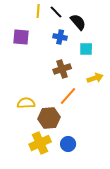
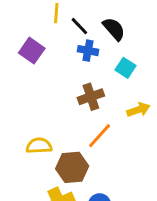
black line: (56, 12) -> (79, 26), moved
purple square: (21, 37) -> (32, 51), turned 30
cyan square: (86, 49) -> (125, 68), turned 32

